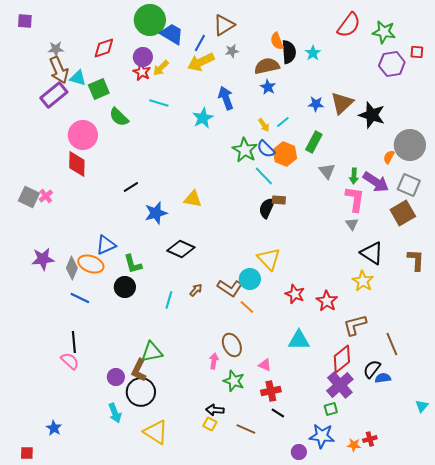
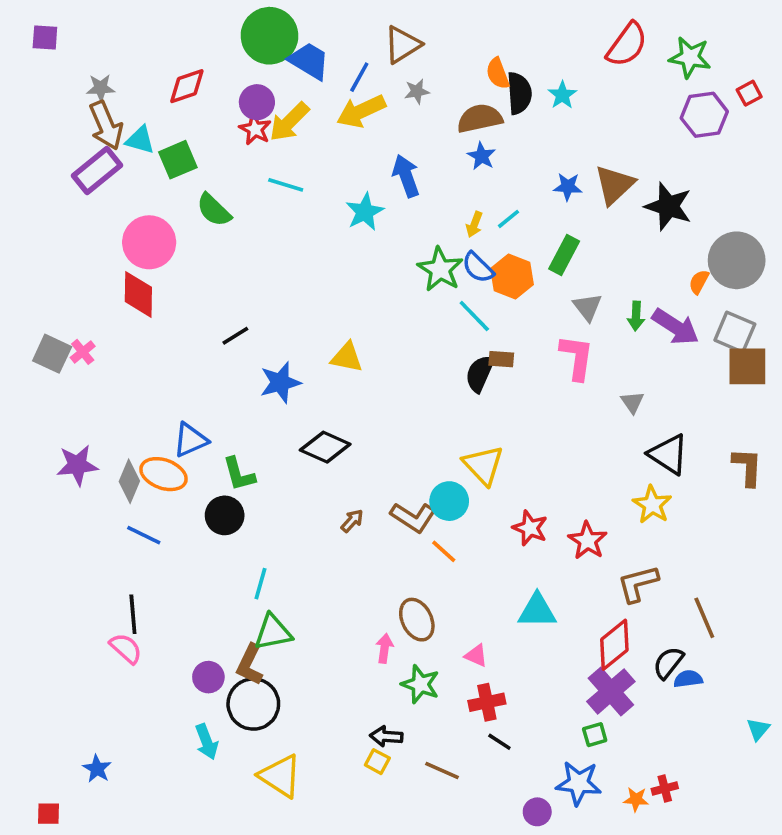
red square: (417, 52) -> (749, 93), turned -32
yellow arrow: (161, 68) -> (289, 122), size x1.4
yellow arrow: (264, 125) -> (474, 224), turned 56
pink L-shape: (355, 199) -> (577, 357), moved
brown square: (403, 213) -> (747, 366), moved, turned 30
cyan line: (169, 300) -> (261, 584), moved

